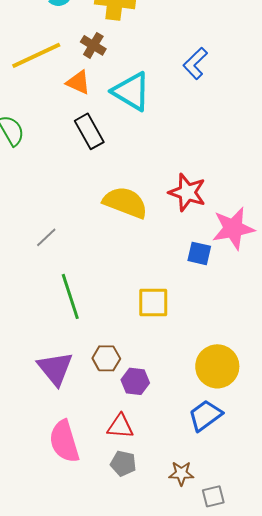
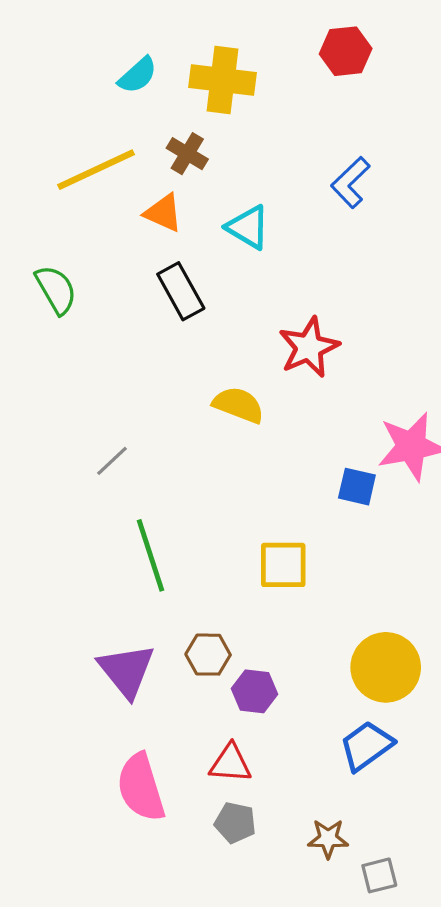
cyan triangle: (131, 91) -> (248, 227), size x0.7
red star: (187, 192) -> (309, 347), moved, turned 30
yellow semicircle: (125, 202) -> (238, 405), size x0.7

